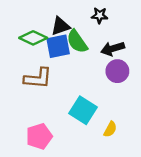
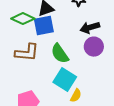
green semicircle: (77, 41) -> (60, 54), moved
yellow semicircle: (110, 129) -> (76, 96), moved

